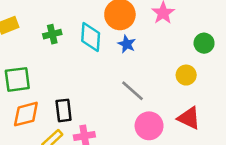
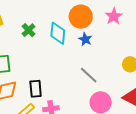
green cross: (52, 34) -> (29, 30), turned -32

